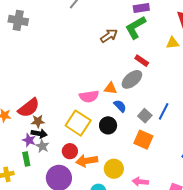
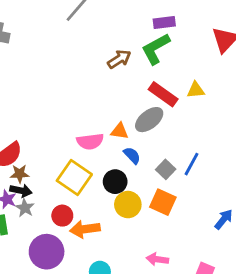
yellow triangle: (173, 43) -> (196, 90), moved
red rectangle: (142, 61) -> (163, 94), size x1.5
yellow circle: (114, 169) -> (128, 205), moved

